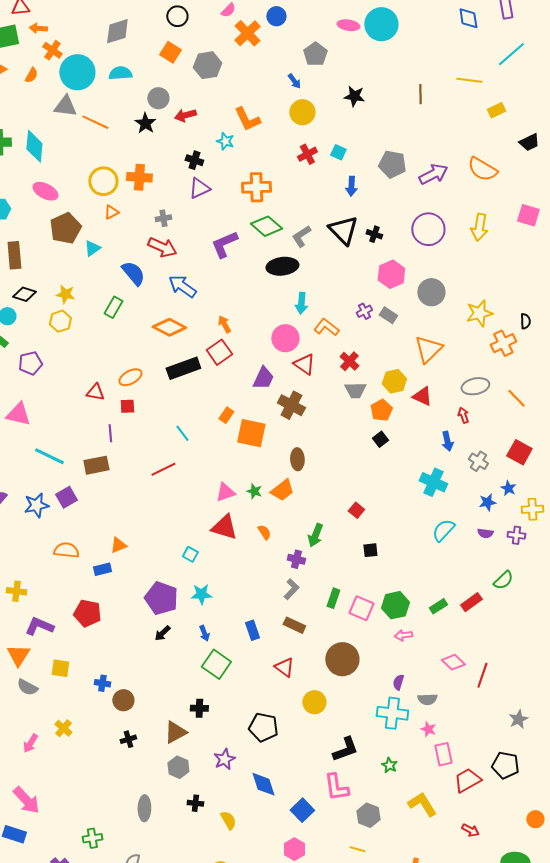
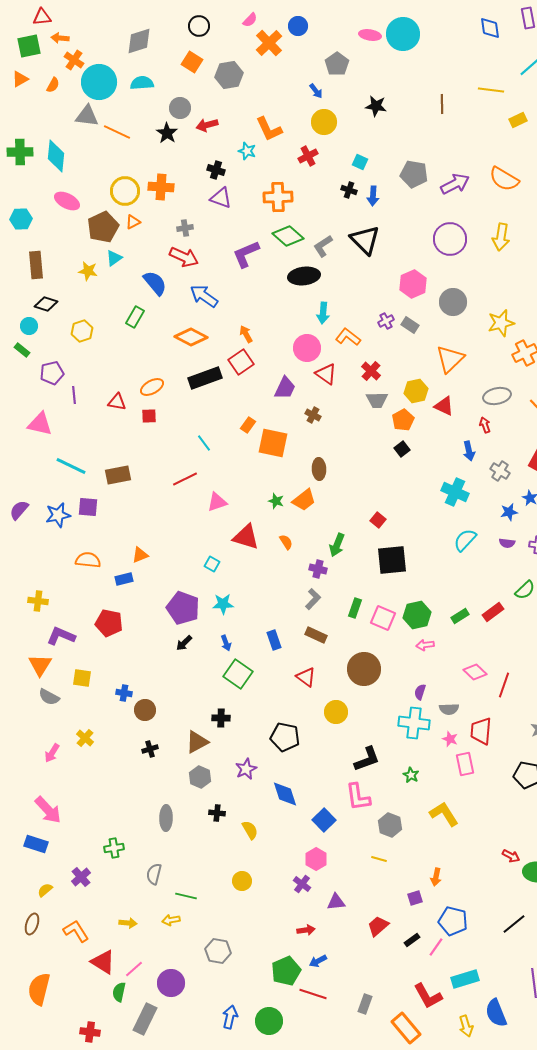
red cross: (307, 154) -> (308, 156), moved
purple triangle: (199, 188) -> (221, 198), turned 45
brown pentagon: (65, 228) -> (103, 227), moved
black cross: (374, 234) -> (349, 190), moved
yellow star: (65, 294) -> (88, 271), moved
brown cross: (291, 405) -> (313, 415), size x0.6
purple line: (110, 433) -> (74, 395), moved
pink triangle: (225, 492) -> (217, 502), moved
purple square: (66, 497) -> (88, 507), turned 35
black square: (370, 550) -> (392, 560), size x2.0
red trapezoid: (467, 780) -> (481, 731), moved, turned -56
red arrow: (470, 830) -> (511, 856), moved

